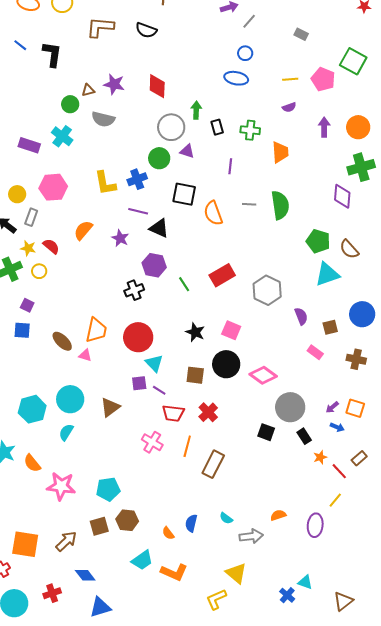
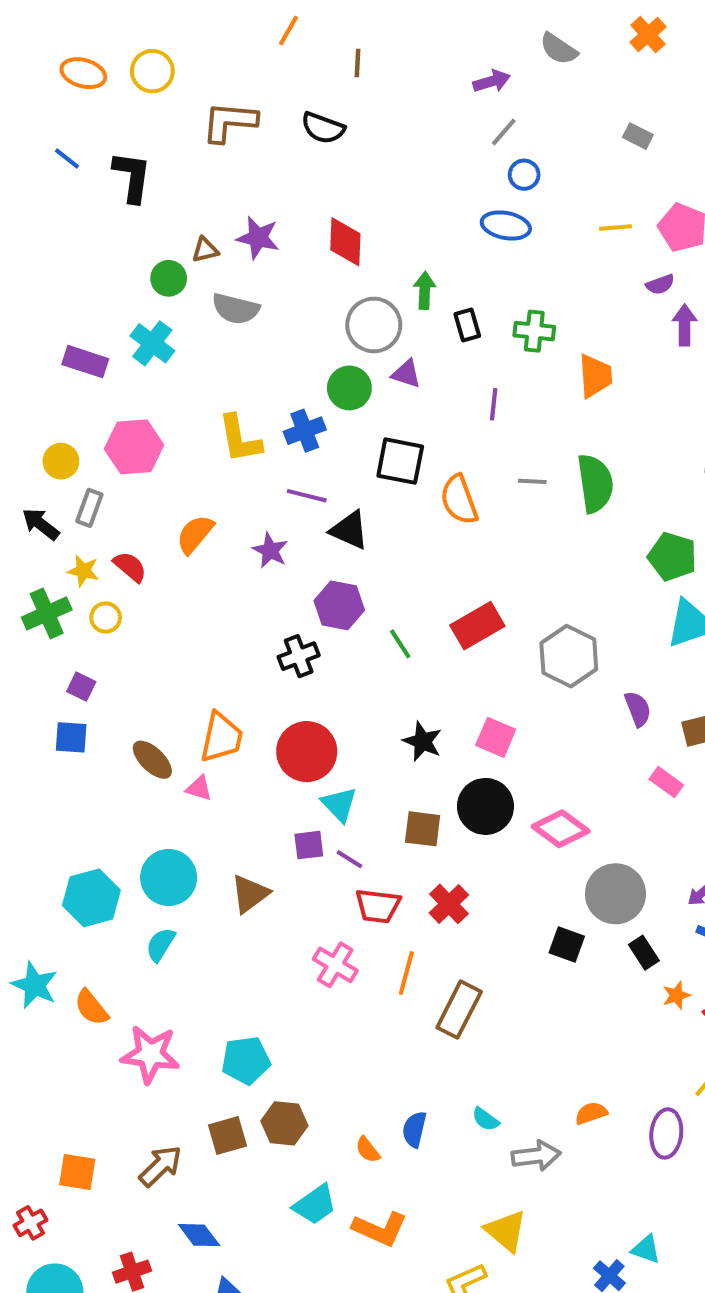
gray line: (249, 21) -> (504, 132), moved
purple semicircle: (289, 107) -> (660, 284), moved
orange square: (25, 544) -> (77, 1172), size x0.7

